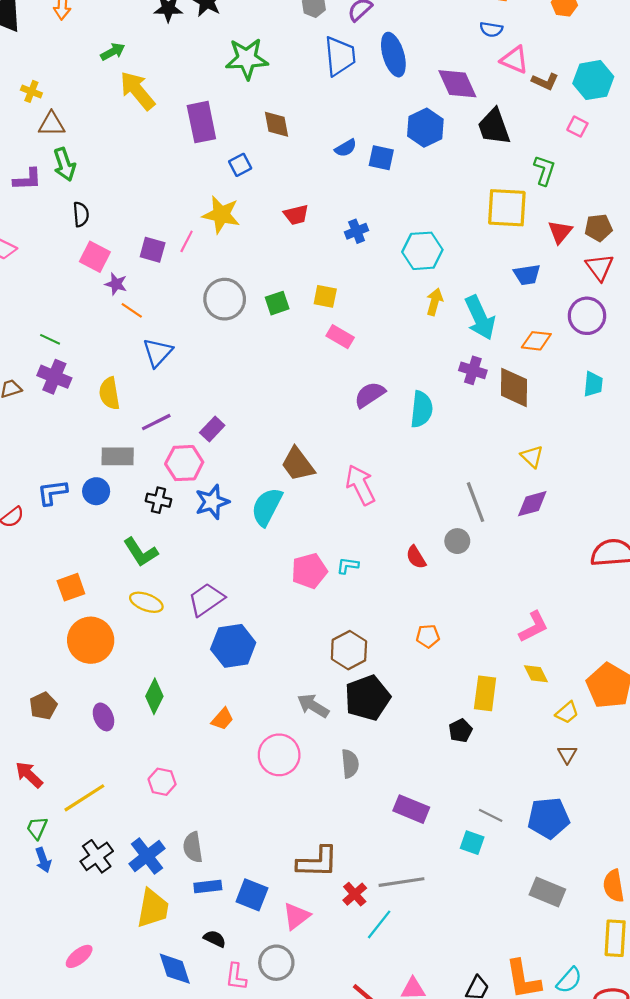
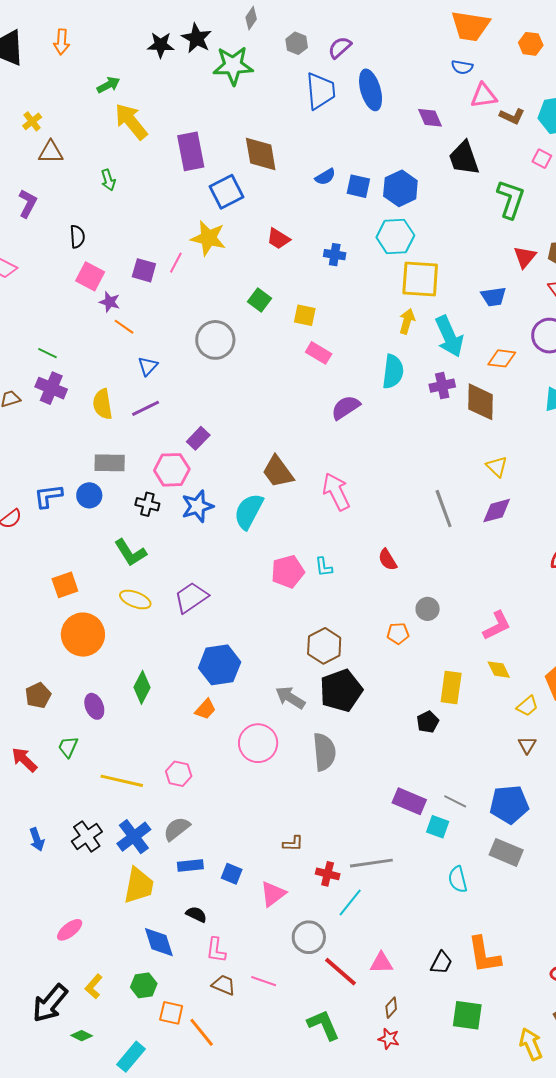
green star: (247, 59) -> (233, 66), moved
pink triangle: (515, 60) -> (484, 96), turned -32
purple diamond: (457, 84) -> (430, 118), size x0.7
yellow cross: (31, 91) -> (32, 121), turned 30
brown diamond: (276, 124) -> (261, 154), size x1.4
blue hexagon: (425, 128) -> (400, 188), moved
green arrow: (64, 164) -> (108, 180), moved, size x0.7
blue square: (240, 165) -> (226, 192), size x1.6
green L-shape: (544, 170) -> (511, 199), size x1.4
purple L-shape: (27, 179) -> (28, 204), turned -60
yellow square: (507, 208) -> (420, 279), moved
red trapezoid: (296, 215) -> (278, 239), turned 45
blue cross: (357, 231) -> (335, 255), turned 30
cyan hexagon: (422, 251) -> (395, 236), moved
gray circle: (225, 299) -> (215, 340), moved
green square: (277, 303) -> (260, 300), moved, turned -35
blue triangle: (158, 352) -> (148, 366), size x0.7
purple cross: (473, 370) -> (442, 386), turned -30
cyan semicircle: (421, 409) -> (393, 372), moved
purple line: (156, 422) -> (146, 408), moved
gray circle: (457, 541) -> (428, 609), moved
cyan L-shape: (348, 566) -> (324, 567), turned -105
blue hexagon: (233, 646) -> (220, 665), moved
gray semicircle: (350, 764) -> (324, 752), size x1.4
pink hexagon: (162, 782) -> (179, 774), moved
yellow line: (84, 798) -> (122, 781), moved, turned 45
purple rectangle: (411, 809) -> (409, 801), moved
green trapezoid: (37, 828) -> (68, 747), moved
gray semicircle: (193, 847) -> (177, 829), turned 60
brown L-shape: (317, 862) -> (293, 844), size x0.5
gray rectangle: (547, 892) -> (506, 852), moved
red cross: (355, 894) -> (328, 874), turned -35
blue square: (252, 895) -> (232, 874), size x0.7
gray circle: (276, 963) -> (309, 937), moved
cyan semicircle: (569, 980) -> (458, 879), moved, turned 124

